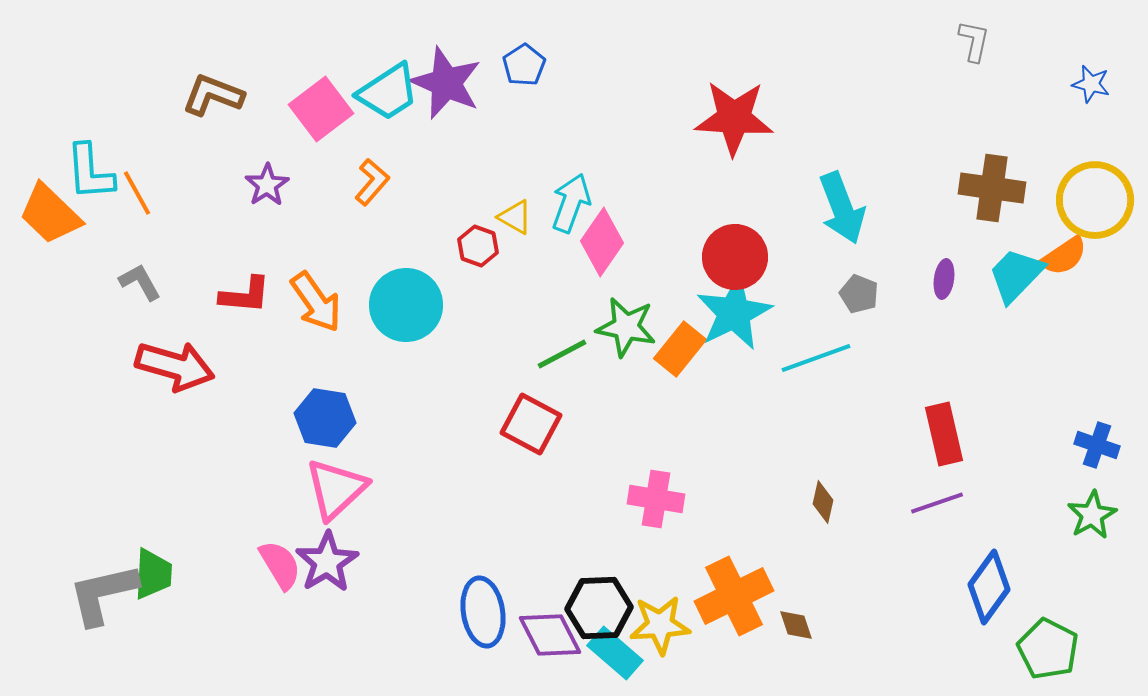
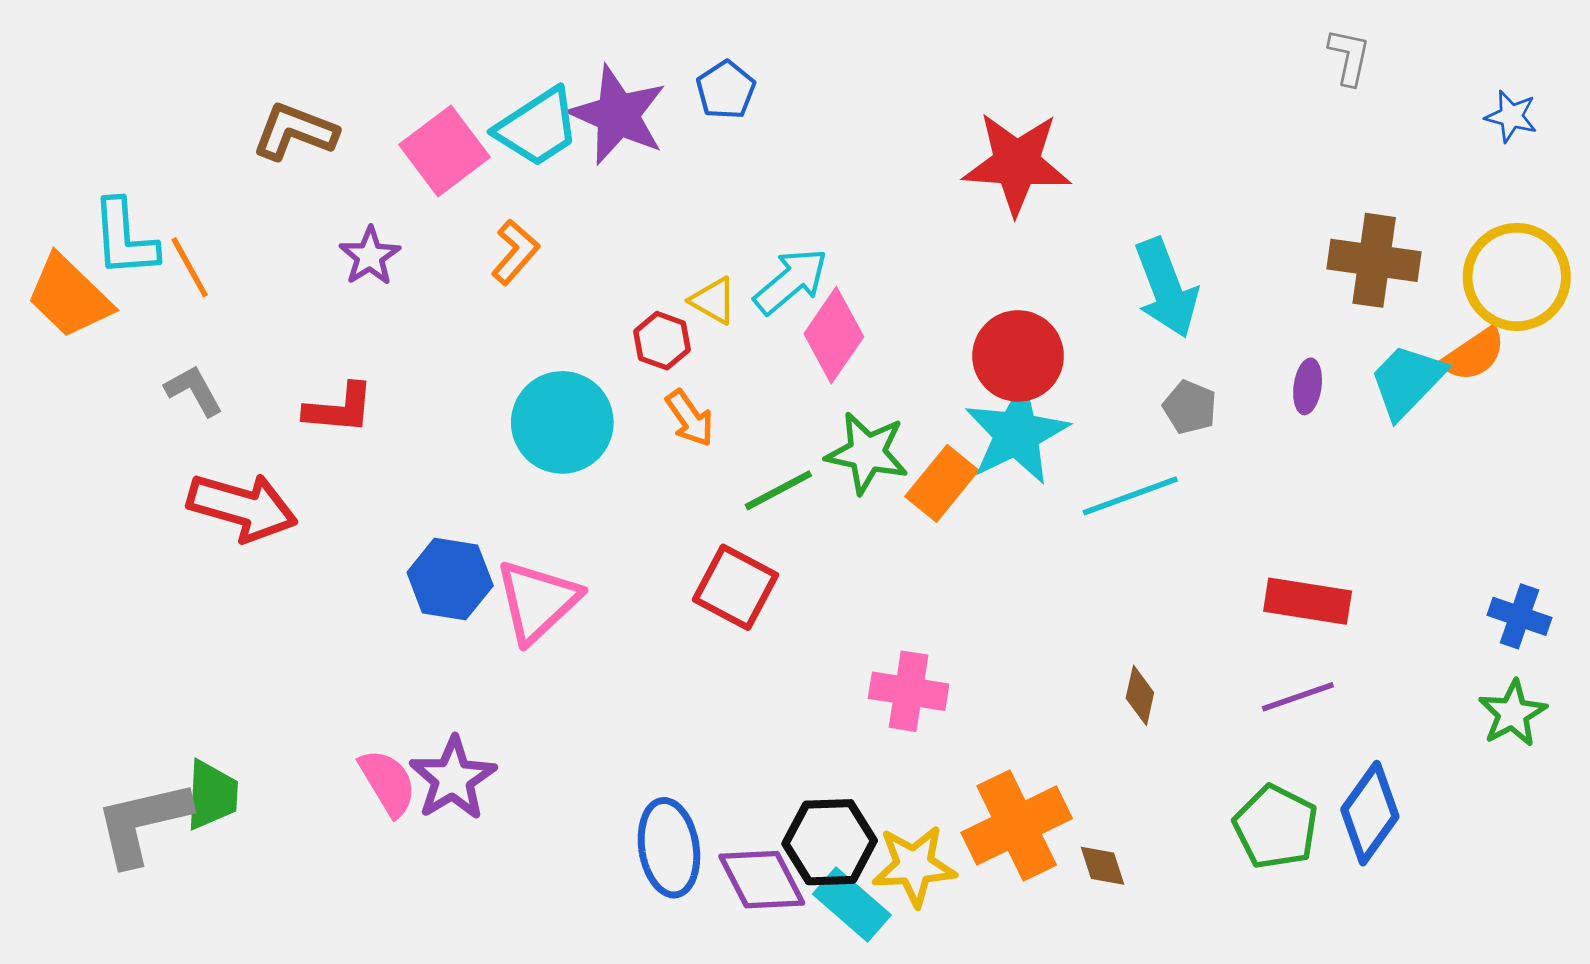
cyan arrow: (571, 203) -> (791, 281), turned 30
orange arrow: (316, 302) -> (690, 418), moved, size x0.7
red rectangle: (944, 434) -> (1308, 601), turned -68
pink triangle: (336, 489) -> (537, 601), moved
green pentagon: (1048, 649) -> (1276, 827), moved

